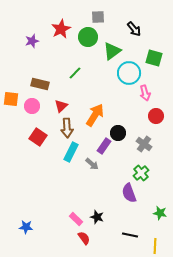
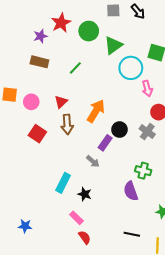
gray square: (98, 17) -> (113, 10), moved
black arrow: (134, 29) -> (138, 12), moved
purple star: (32, 41) -> (40, 36), moved
brown rectangle: (40, 84) -> (39, 62), moved
gray cross: (144, 144) -> (147, 132), moved
cyan rectangle: (71, 152) -> (63, 183), moved
green cross: (141, 173) -> (143, 171), turned -35
black star: (97, 217) -> (85, 194), moved

